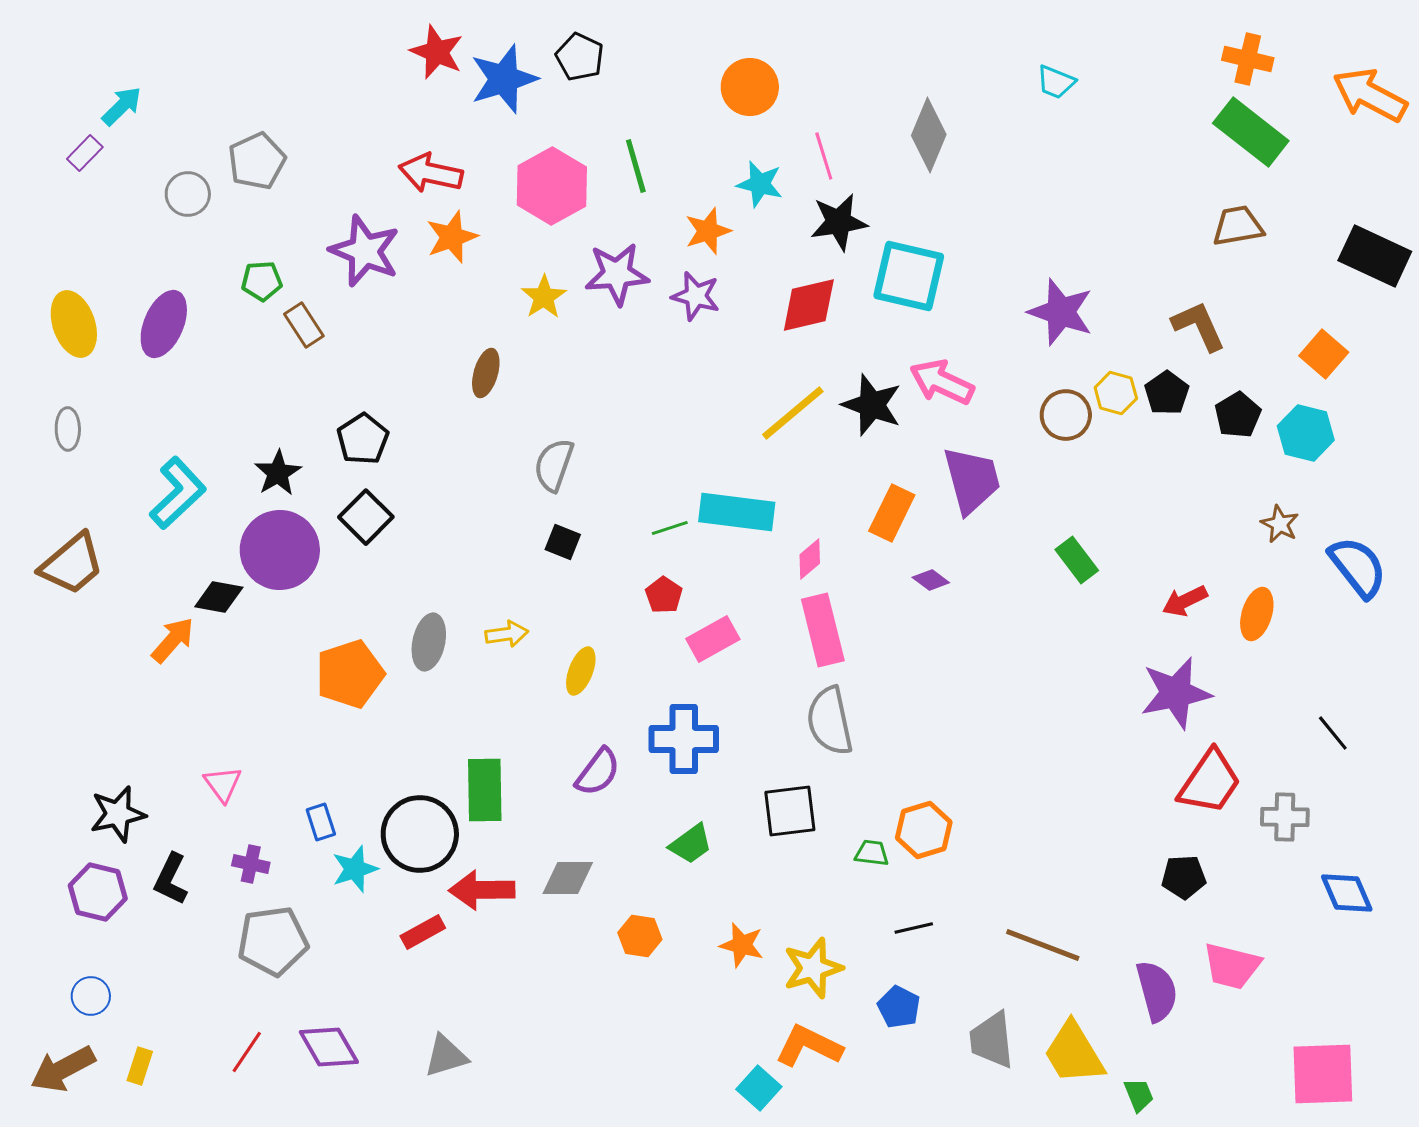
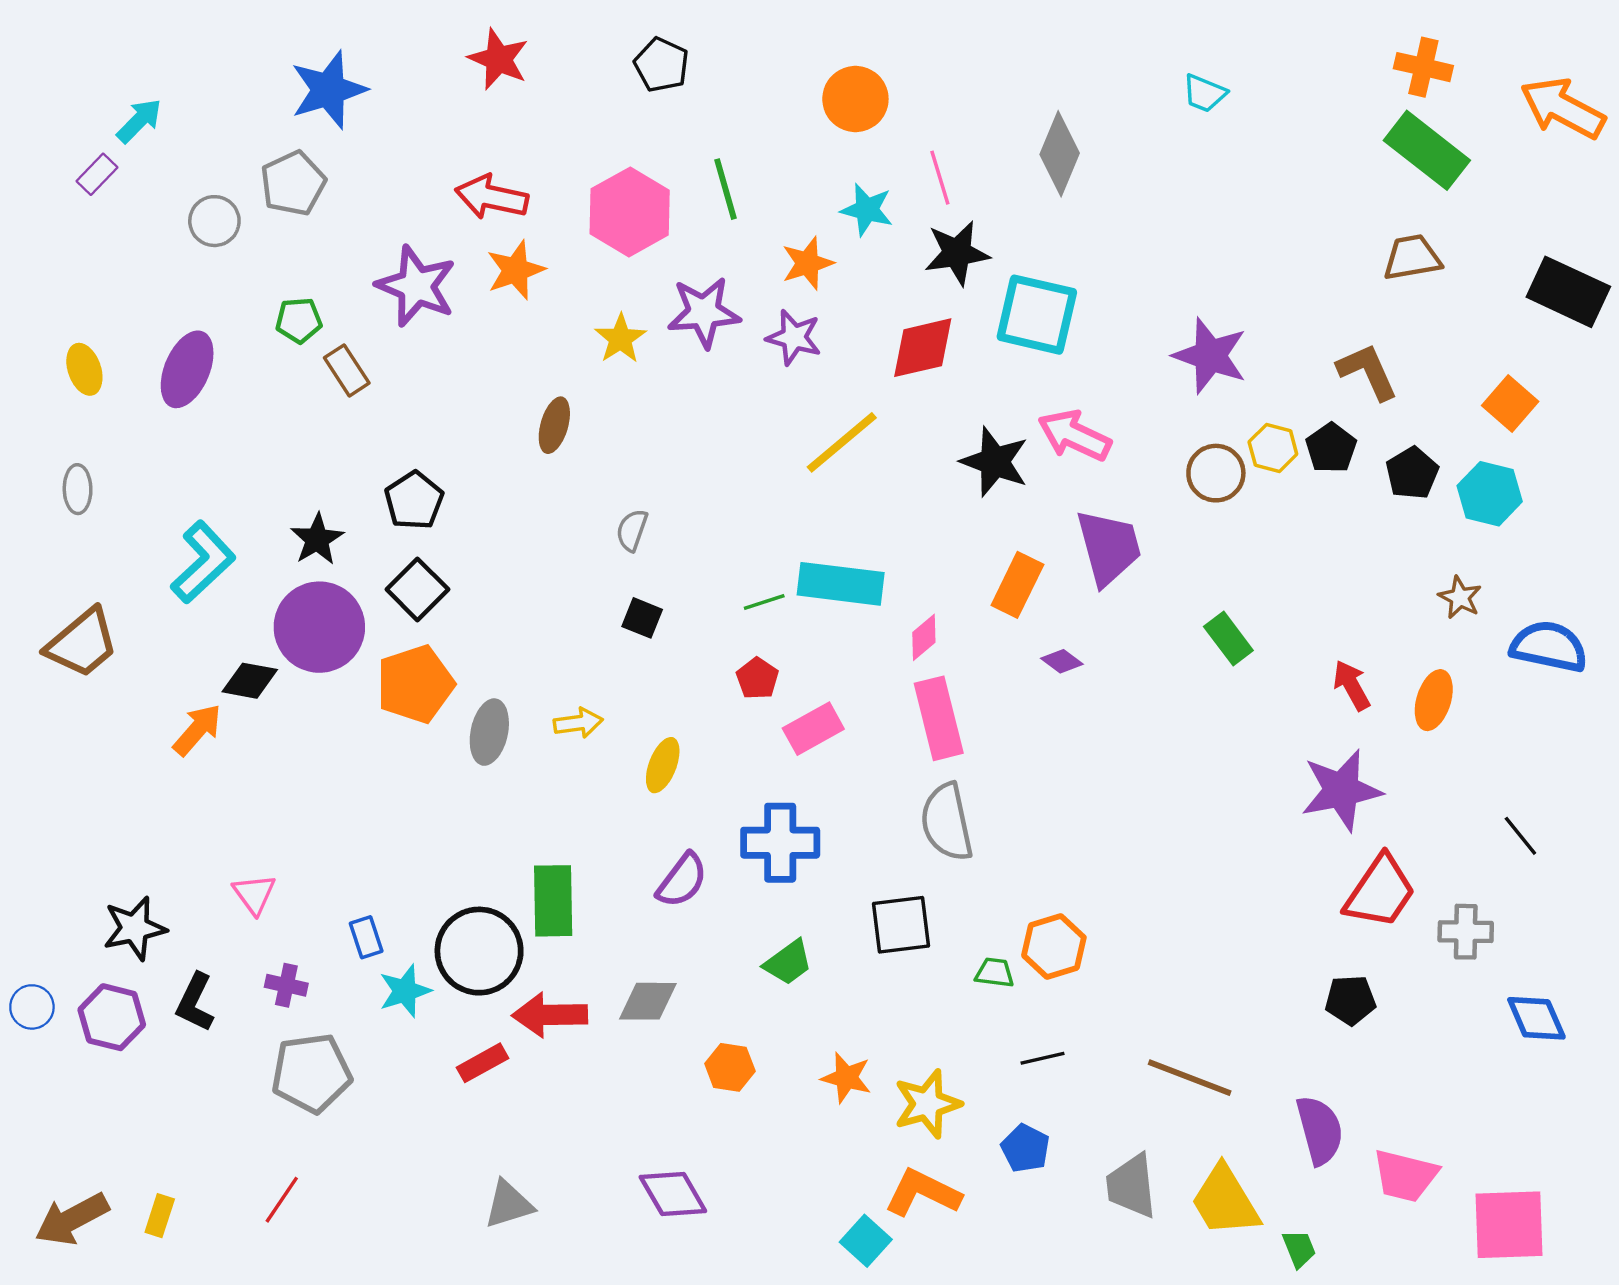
blue star: (504, 79) -> (328, 90), moved
yellow ellipse: (74, 324) -> (84, 369), size x0.7
yellow line: (793, 413) -> (842, 442), moved
gray semicircle: (554, 465) -> (632, 530), size x0.7
blue semicircle: (1358, 567) -> (1549, 646), turned -40
red arrow: (1185, 601) -> (1352, 685), turned 87
orange pentagon: (350, 674) -> (415, 684), moved
pink trapezoid: (1232, 966) -> (1405, 1176), moved
blue circle: (91, 996) -> (32, 1007), moved
purple diamond: (329, 1047) -> (673, 1194), moved

